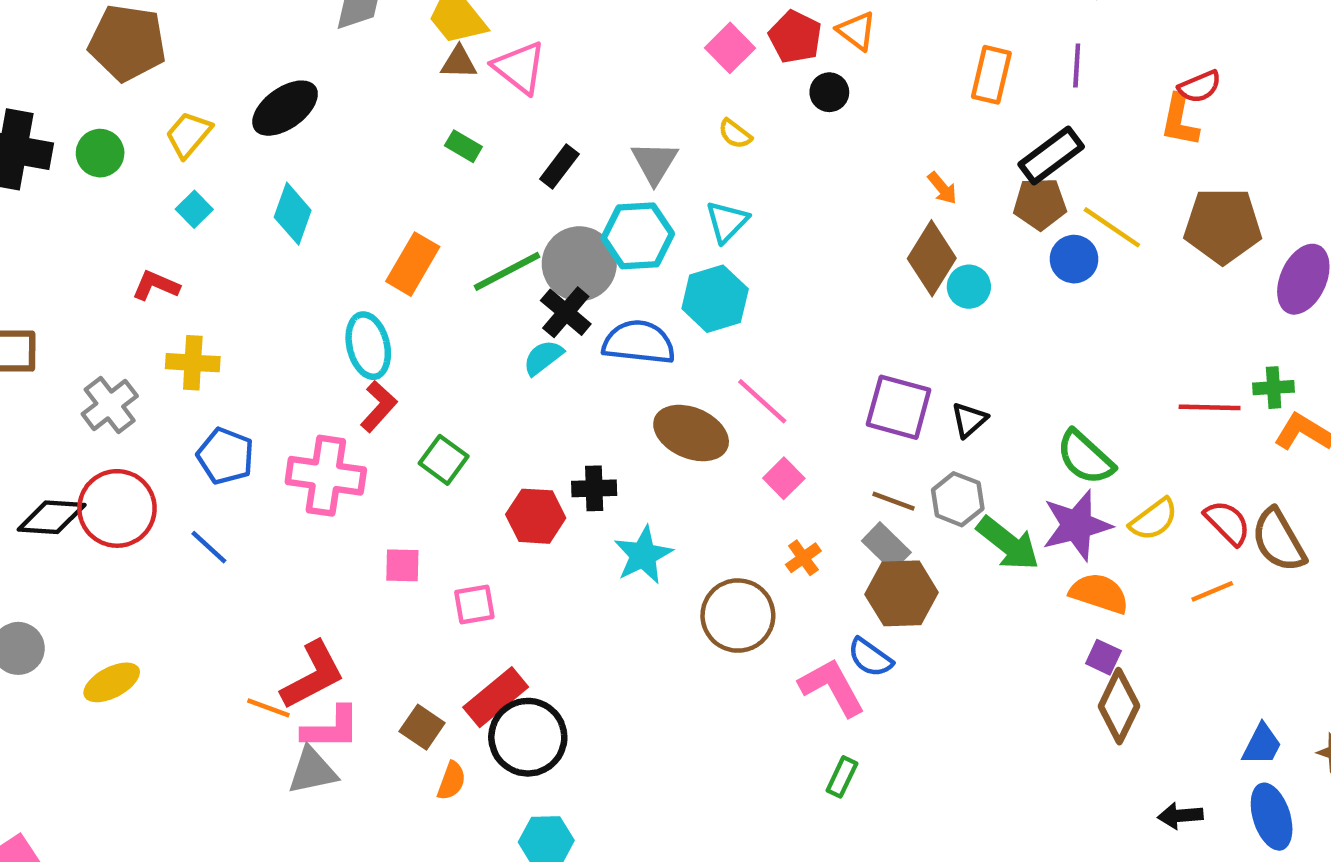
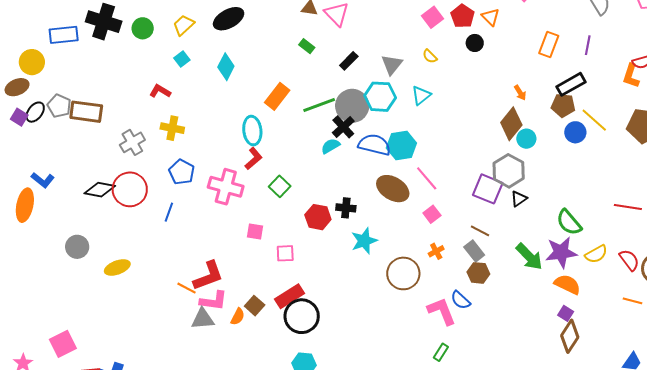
cyan hexagon: (715, 299) -> (401, 146), moved
gray hexagon: (958, 499) -> (509, 171), moved, size x1.4
blue line: (209, 547) -> (169, 212), turned 60
orange line: (1212, 591) -> (633, 301), moved, turned 30
brown hexagon: (902, 593) -> (478, 273), size x0.7
orange semicircle: (452, 781) -> (238, 317), moved

